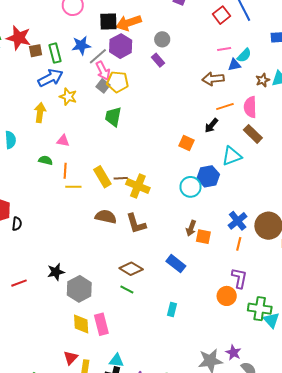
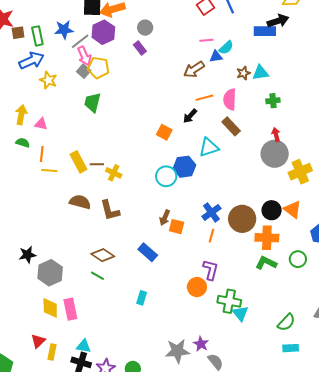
brown arrow: (213, 79) -> (194, 69), turned -30
yellow arrow: (40, 113) -> (21, 115), moved
yellow cross: (138, 186) -> (114, 173), size x0.7

